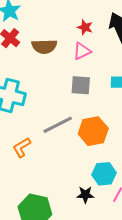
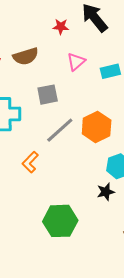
pink triangle: (82, 51) -> (76, 62), moved
gray square: (81, 85) -> (48, 95), moved

